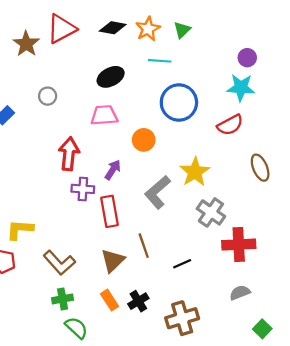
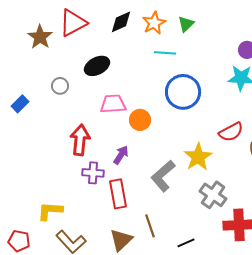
black diamond: (113, 28) -> (121, 22), turned -35
black ellipse: (111, 77) -> (97, 66), moved
red semicircle: (230, 125) -> (231, 132), moved
orange circle: (144, 140) -> (140, 120), moved
yellow L-shape: (20, 230) -> (50, 211), moved

